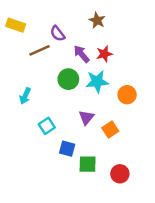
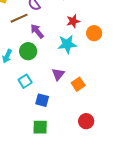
purple arrow: (82, 54) -> (37, 31), moved
green circle: (68, 79) -> (28, 51), moved
orange circle: (127, 95) -> (94, 33), moved
green square: (88, 164) -> (40, 127), moved

